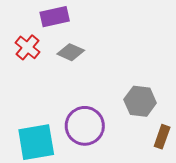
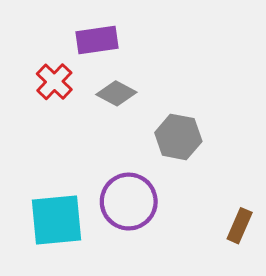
gray hexagon: (140, 101) -> (178, 137), moved

